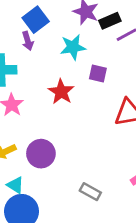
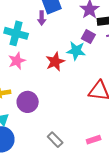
cyan star: (73, 47) -> (76, 51), moved
purple square: (98, 73) -> (88, 37), moved

